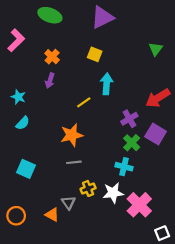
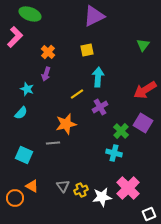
green ellipse: (50, 15) -> (30, 14), moved
yellow square: (95, 54) -> (87, 50), turned -32
cyan star: (18, 97) -> (27, 89), moved
purple cross: (129, 119) -> (100, 107), moved
gray line: (74, 162) -> (53, 143), moved
yellow cross: (88, 188) -> (81, 190), moved
white star: (113, 193) -> (102, 197), moved
orange triangle: (52, 215) -> (32, 186), moved

